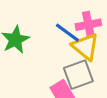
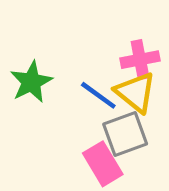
blue line: (67, 33) -> (98, 95), moved

